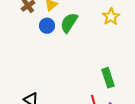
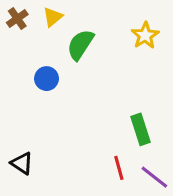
blue circle: (47, 26) -> (47, 79), moved

